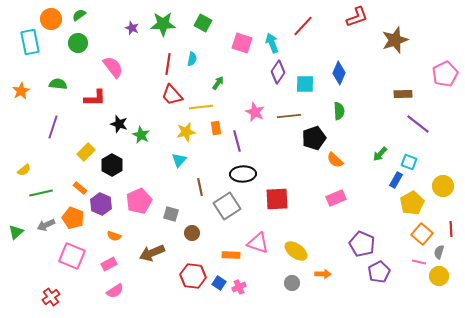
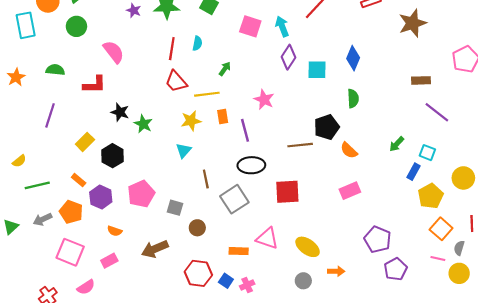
brown line: (289, 116) -> (300, 145), moved
pink semicircle: (115, 291) -> (86, 287), moved

